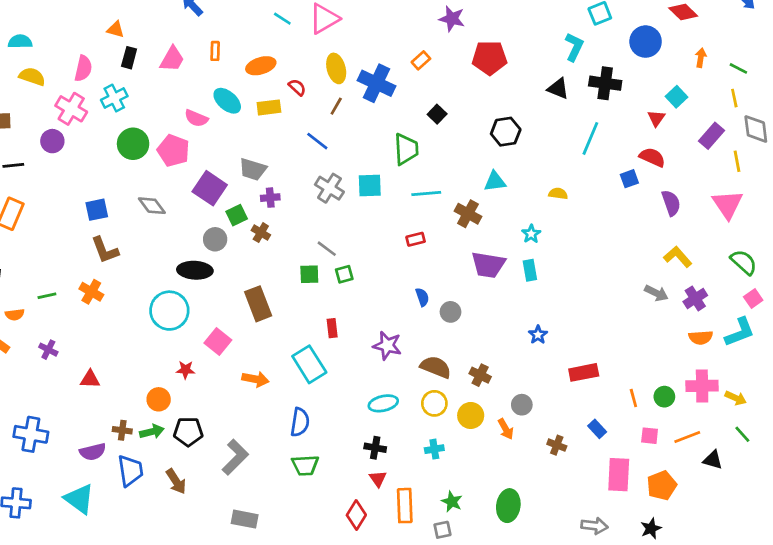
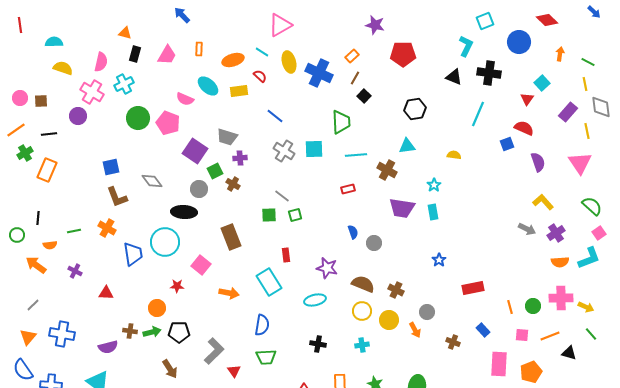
cyan line: (282, 19) -> (262, 52), moved
brown line: (336, 106) -> (355, 78), moved
gray diamond: (152, 206) -> (152, 181), moved
cyan ellipse: (383, 403) -> (315, 300), moved
blue trapezoid: (130, 471) -> (133, 254), moved
red triangle: (378, 479) -> (234, 371), moved

